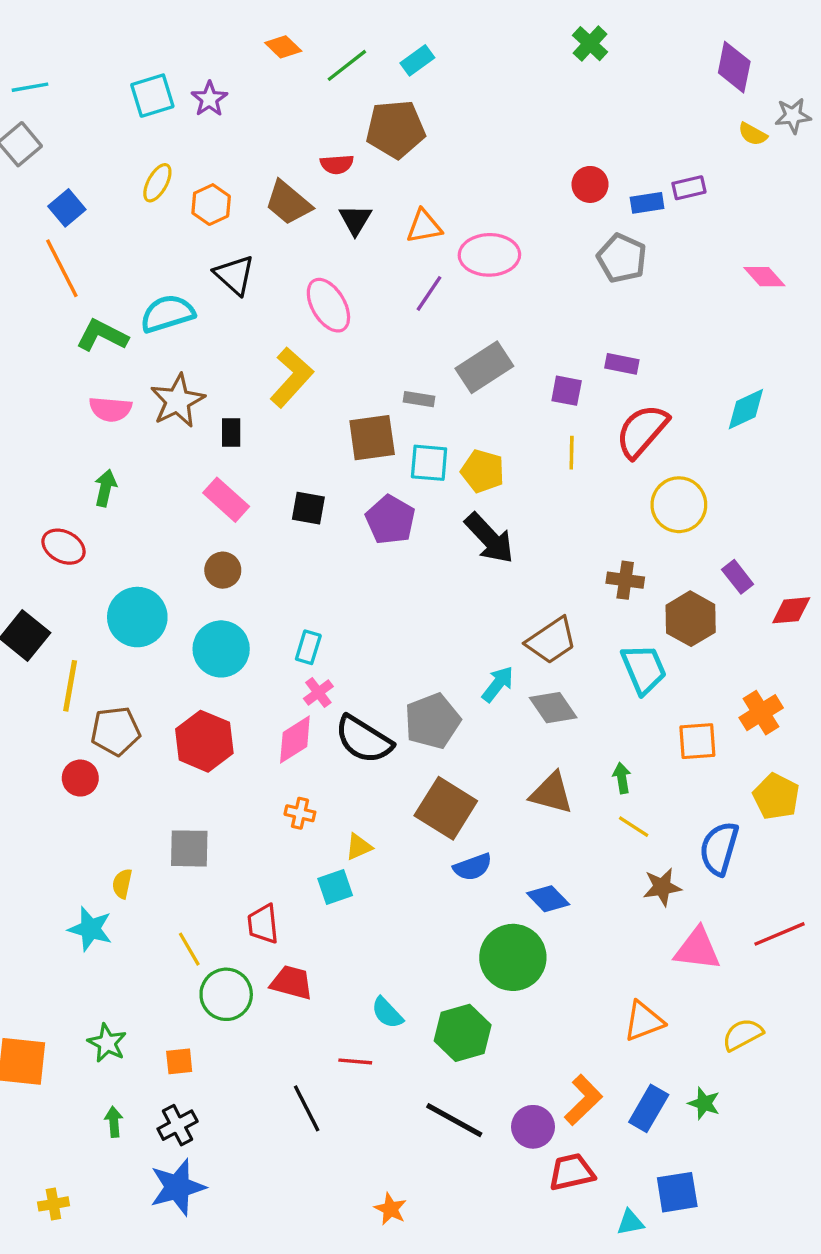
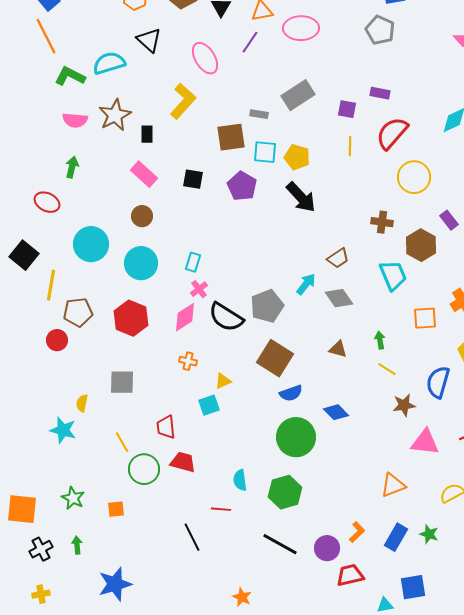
purple line: (429, 293) -> (250, 42), moved
brown trapezoid: (551, 641) -> (338, 258), size x0.7
brown triangle: (551, 793) -> (338, 349), size x0.7
green circle: (513, 957) -> (296, 437), moved
cyan semicircle: (387, 1013) -> (240, 480), turned 35
orange L-shape: (583, 1100) -> (357, 532), size x0.7
black cross: (178, 1125) -> (41, 549), moved

